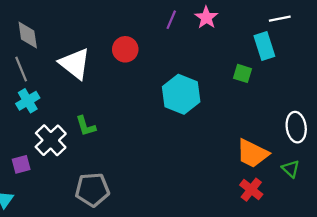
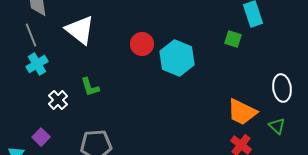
red circle: (125, 49) -> (142, 44), moved
white cross: (51, 140) -> (58, 100), size x0.7
purple square: (21, 164) -> (41, 137), moved, turned -30

